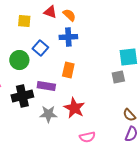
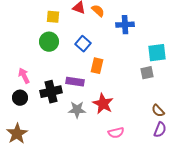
blue cross: (68, 37) -> (125, 25), moved
blue square: (40, 48) -> (83, 44), moved
green circle: (19, 60) -> (49, 42), moved

